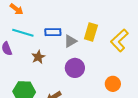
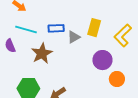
brown star: (38, 57) -> (42, 53), size x1.5
purple circle: (75, 68) -> (102, 60), moved

